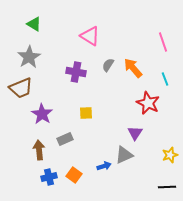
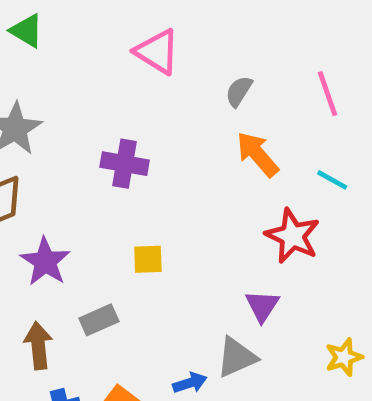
green triangle: (34, 24) -> (27, 31), moved
pink triangle: (90, 36) -> (157, 52), moved
gray semicircle: (108, 65) -> (239, 91), moved
cyan line: (165, 79) -> (332, 180), turned -40

